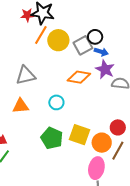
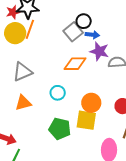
yellow circle: (58, 40) -> (15, 33), moved
orange circle: (102, 143) -> (91, 103), moved

